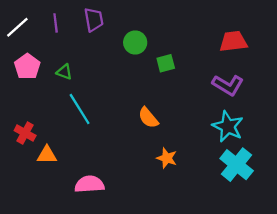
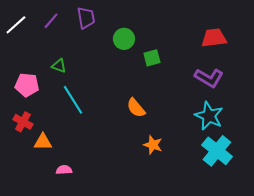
purple line: (56, 23) -> (51, 21), turned 48
pink pentagon: (27, 66) -> (27, 85), moved, turned -30
pink semicircle: (89, 184) -> (64, 170), moved, size x0.6

